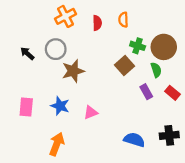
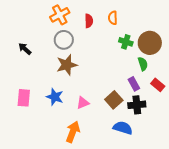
gray circle: (56, 49) -> (64, 40), moved
brown square: (124, 66) -> (114, 100), moved
black cross: (169, 135) -> (137, 105), moved
orange arrow: (57, 144) -> (73, 132), moved

